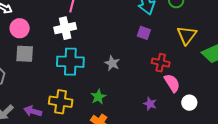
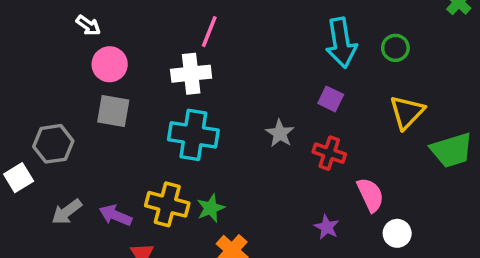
gray star: (112, 63) -> (280, 133), moved
red cross: (161, 63) -> (329, 153), moved
green star: (98, 97) -> (211, 208), moved

